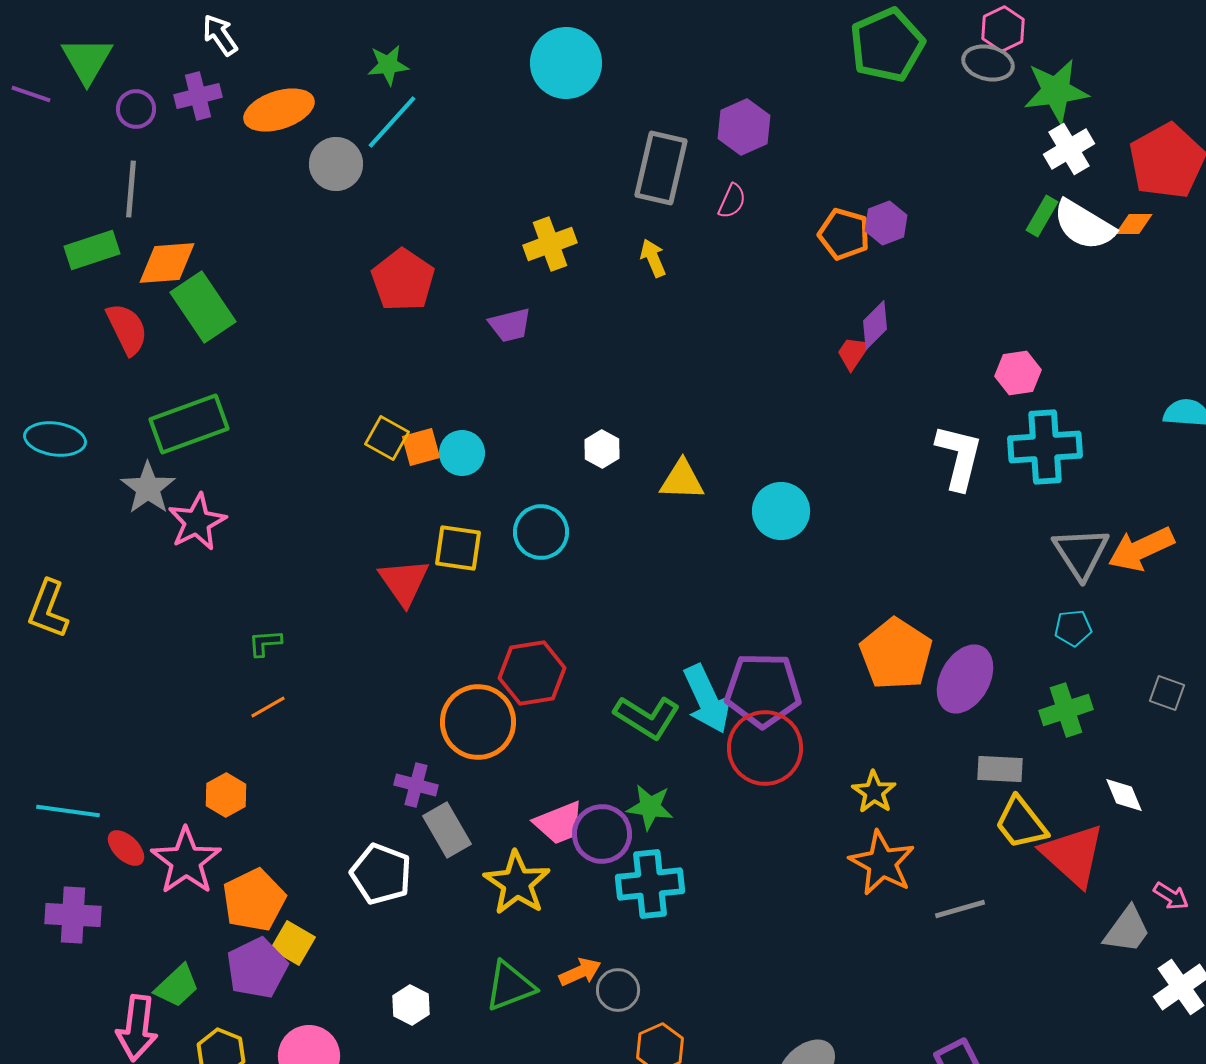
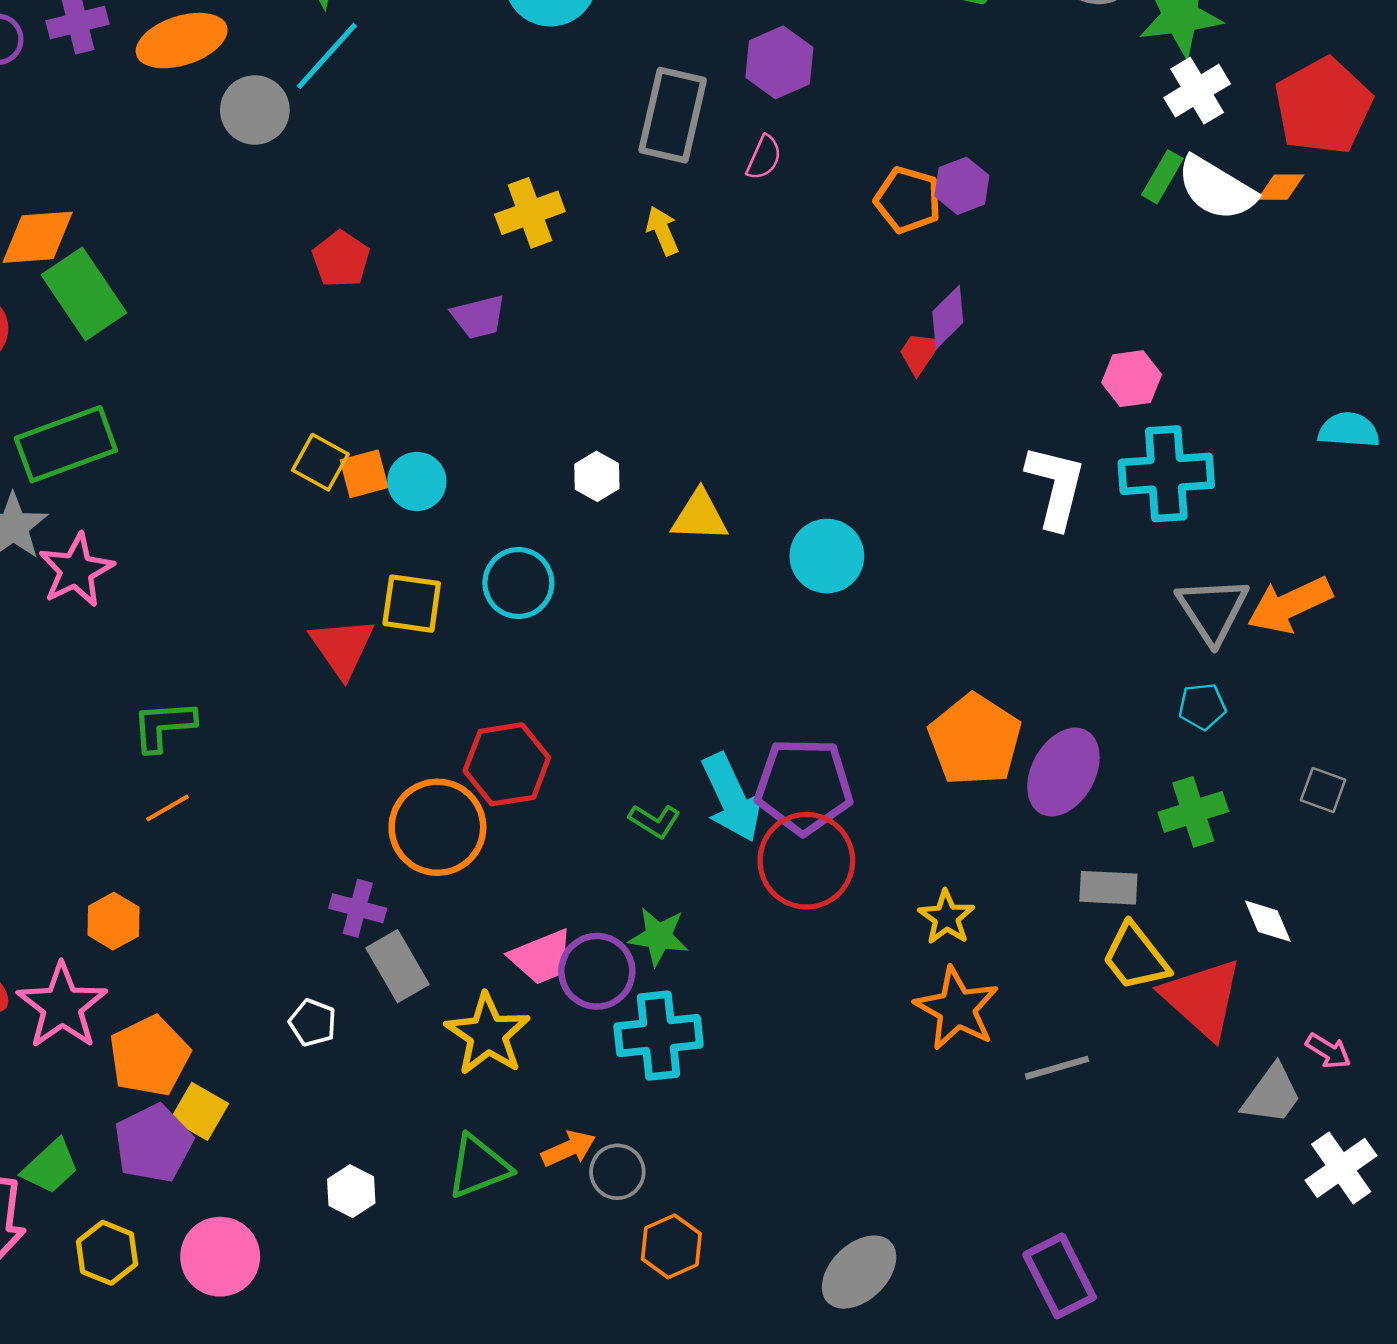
red pentagon: (403, 280) -> (341, 259), size x0.7
green L-shape: (265, 643) -> (164, 726), size x1.5
green L-shape: (647, 717) -> (655, 821), size x0.6
white pentagon: (381, 874) -> (313, 1023), size x0.6

